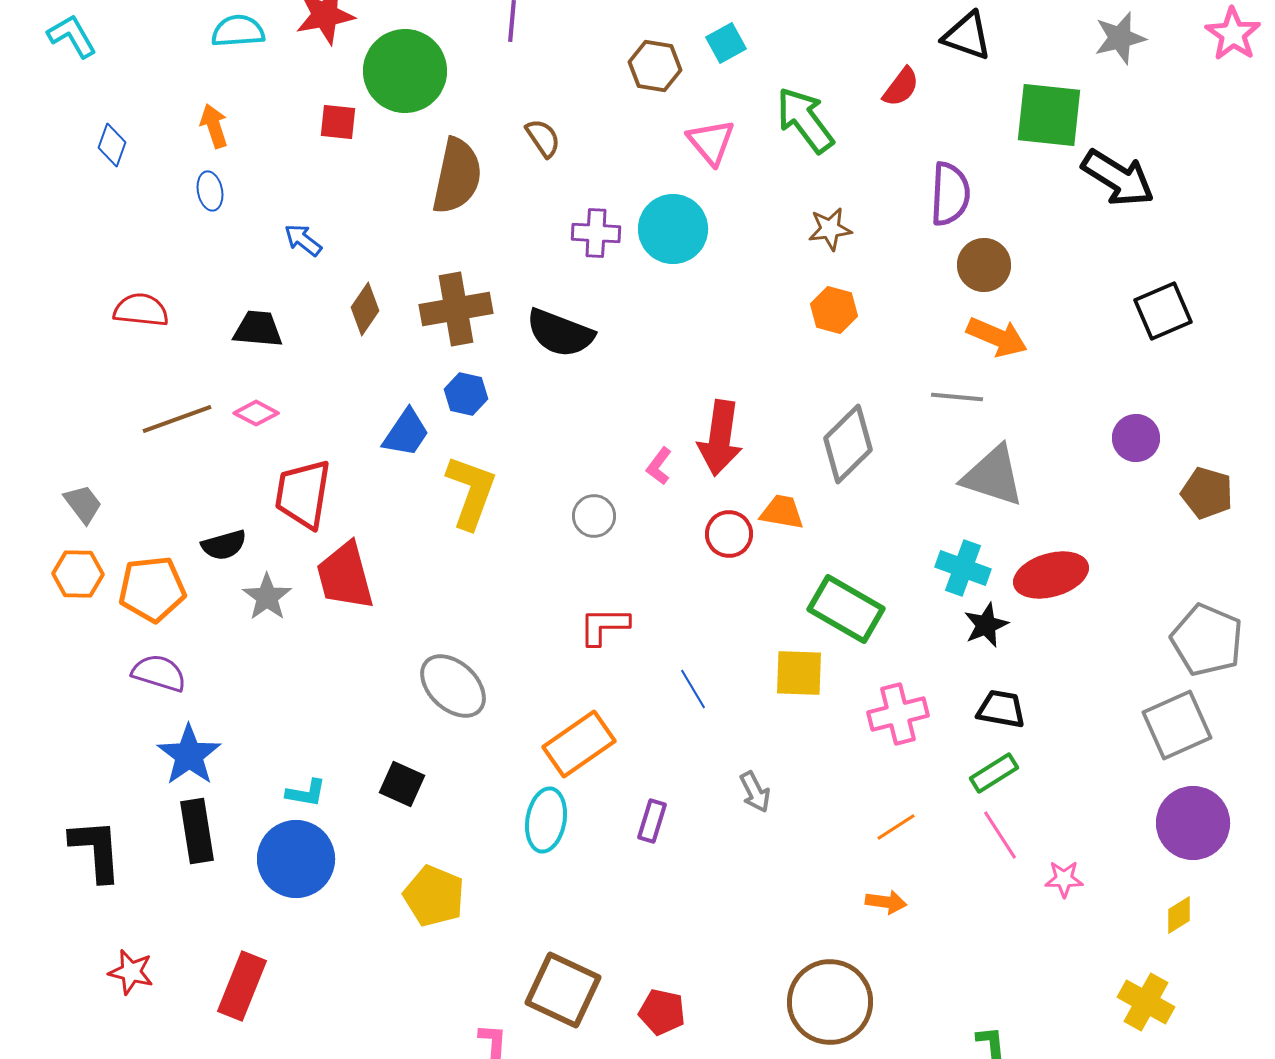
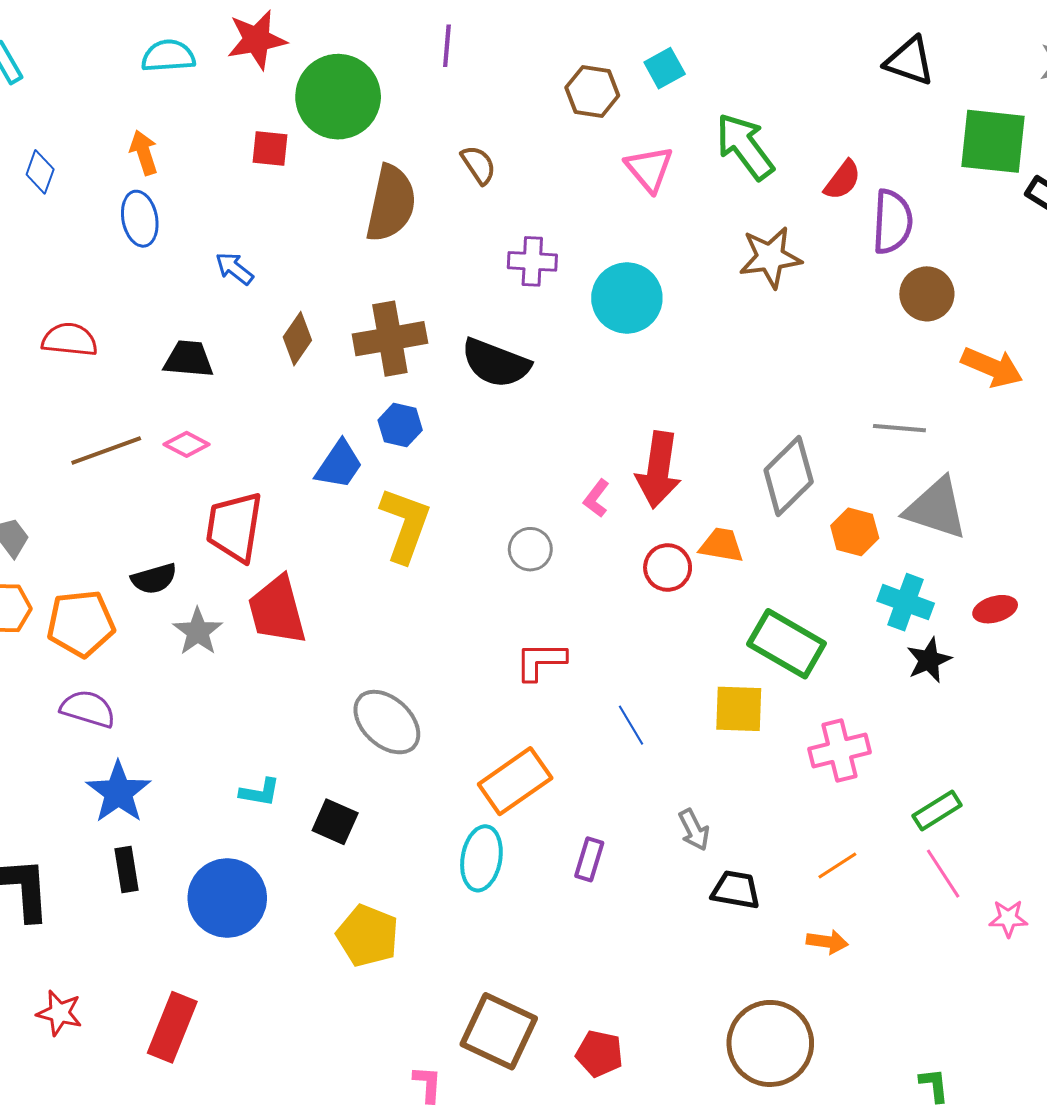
red semicircle: (901, 87) -> (843, 180), moved
blue ellipse: (210, 191) -> (140, 219), size x1.4
cyan circle: (673, 229) -> (627, 298), moved
brown star: (830, 229) -> (770, 257), size x1.4
orange hexagon: (834, 310) -> (855, 532), moved
orange arrow: (997, 337) -> (992, 367), moved
red ellipse: (1051, 575) -> (995, 609), size x0.6
black trapezoid: (1001, 709) -> (736, 890), moved
cyan L-shape: (306, 793) -> (260, 792), moved
black rectangle: (197, 831) -> (127, 870), size x0.7

